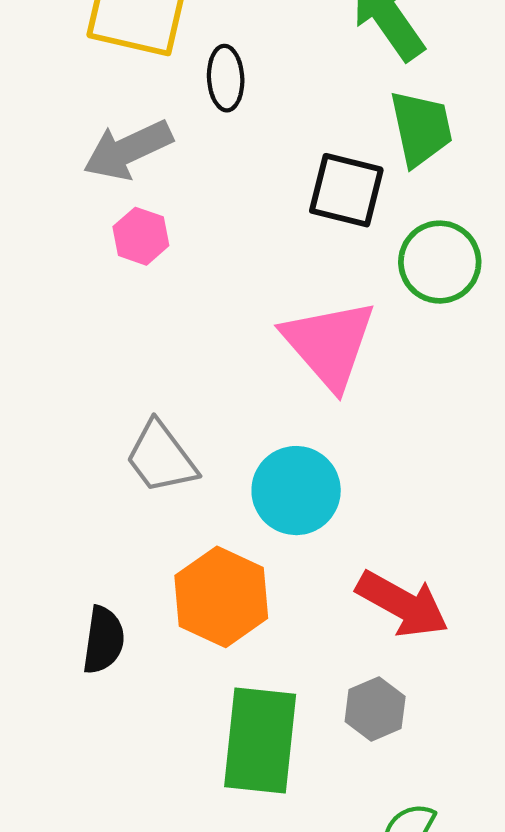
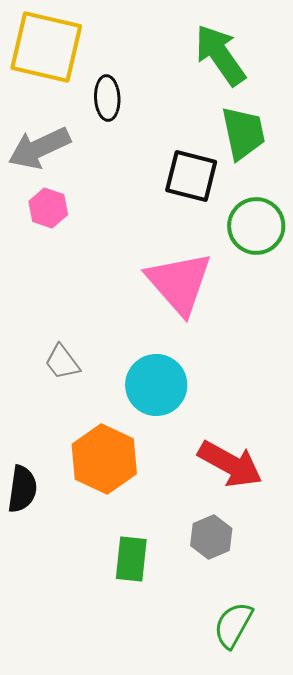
gray trapezoid: (161, 457) -> (62, 362), size x0.7
green rectangle: (260, 741) -> (131, 559), size x0.6

